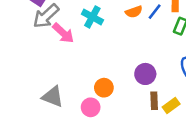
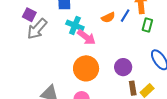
pink arrow: (63, 33) -> (86, 37), moved
orange circle: (104, 88) -> (86, 68), moved, size x1.6

